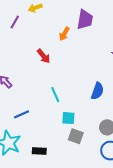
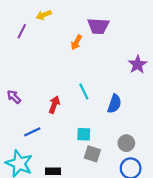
purple trapezoid: (85, 20) -> (98, 26), turned 85
red arrow: (44, 56) -> (54, 105), moved, turned -119
cyan line: (55, 95) -> (84, 92), moved

